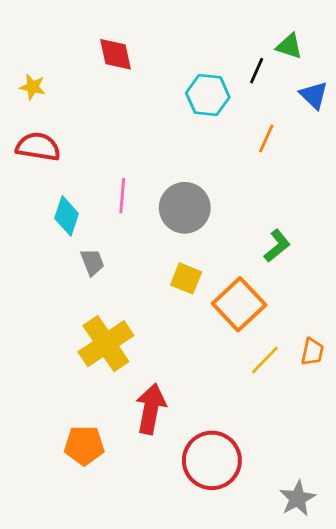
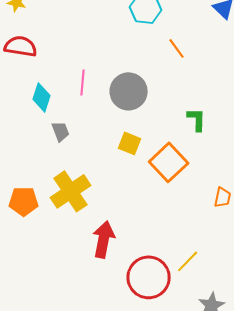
orange line: (266, 139) -> (177, 48), moved, turned -60
green L-shape: (277, 246) -> (197, 119), turned -50
yellow line: (265, 360) -> (188, 261), moved
orange pentagon: (84, 445) -> (24, 201), moved

